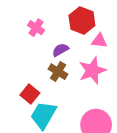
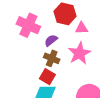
pink cross: (36, 28) -> (28, 25), size x1.6
red square: (30, 94) -> (47, 77), moved

